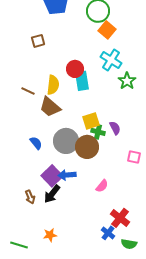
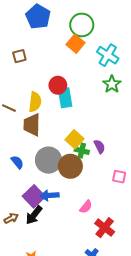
orange square: (107, 30) -> (76, 44), moved
cyan cross: (111, 60) -> (108, 55), moved
green star: (127, 81) -> (112, 84), moved
brown trapezoid: (50, 107) -> (32, 125), turned 50
yellow square: (91, 121) -> (74, 139), turned -30
brown arrow: (30, 197) -> (11, 218), turned -96
red cross: (120, 218) -> (105, 228), moved

